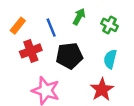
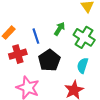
green cross: (110, 25) -> (84, 37), size x1.5
black pentagon: (69, 56) -> (49, 60), turned -30

